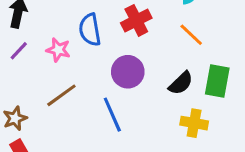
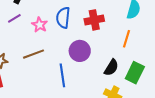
orange line: (191, 35) -> (126, 39), turned 48
black semicircle: (181, 83) -> (111, 68), turned -30

